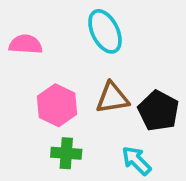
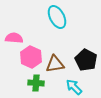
pink semicircle: (26, 44) -> (14, 38), moved
brown triangle: (112, 98) -> (55, 64), moved

